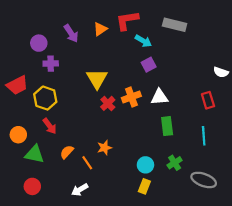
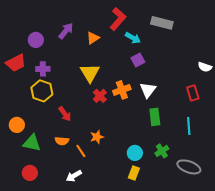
red L-shape: (127, 20) -> (118, 19), turned 140
orange triangle: (100, 29) -> (93, 38), moved
purple arrow: (71, 33) -> (66, 31), turned -108
purple cross: (51, 64) -> (43, 69), moved
red trapezoid: (17, 85) -> (16, 63), moved
white triangle: (159, 97) -> (148, 90), turned -48
red arrow: (50, 126) -> (65, 114), moved
orange semicircle: (67, 152) -> (62, 141), turned -128

